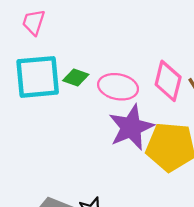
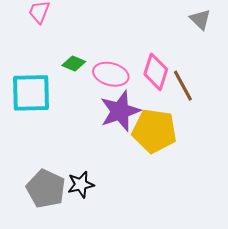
cyan square: (38, 77) -> (31, 93), moved

